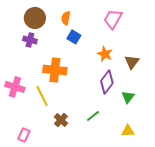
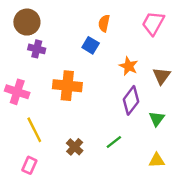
brown circle: (35, 18) -> (27, 22), moved
orange semicircle: (66, 18) -> (104, 23), moved
pink trapezoid: (113, 19) -> (153, 23), moved
pink cross: (15, 87) -> (17, 92), moved
yellow line: (42, 96) -> (34, 130), moved

